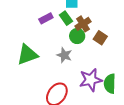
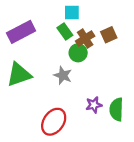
purple rectangle: (46, 18) -> (21, 32), moved, size x1.6
brown square: (100, 38) -> (109, 35), moved, turned 32
purple star: (91, 80) -> (94, 105), size x0.6

